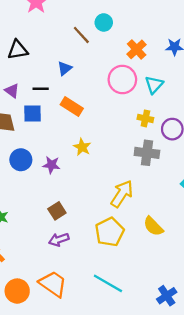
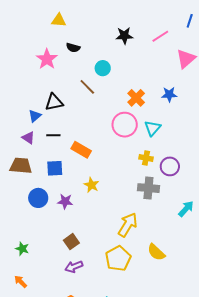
cyan circle: (104, 22) -> (103, 68), moved
black triangle: (18, 50) -> (54, 102), moved
blue triangle: (65, 68) -> (35, 116), moved
blue square: (33, 114) -> (55, 168), moved

